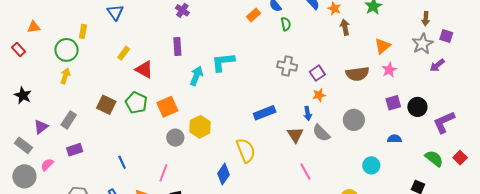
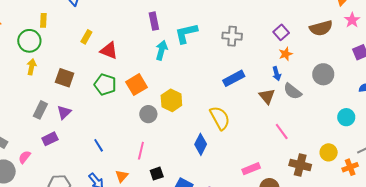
purple rectangle: (177, 46) -> (154, 21), moved
gray cross: (287, 66) -> (232, 36), moved
brown square: (106, 105) -> (65, 78), moved
purple triangle: (41, 127) -> (64, 112), moved

